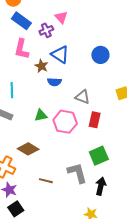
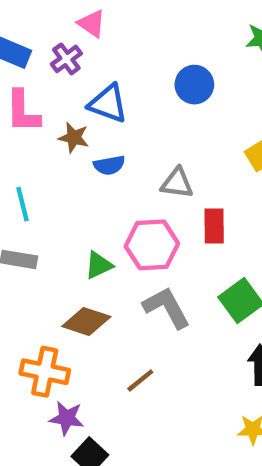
green triangle: (41, 115) -> (99, 265), moved
gray L-shape: (77, 173) -> (167, 307), moved
brown line: (46, 181) -> (140, 380), turned -40

